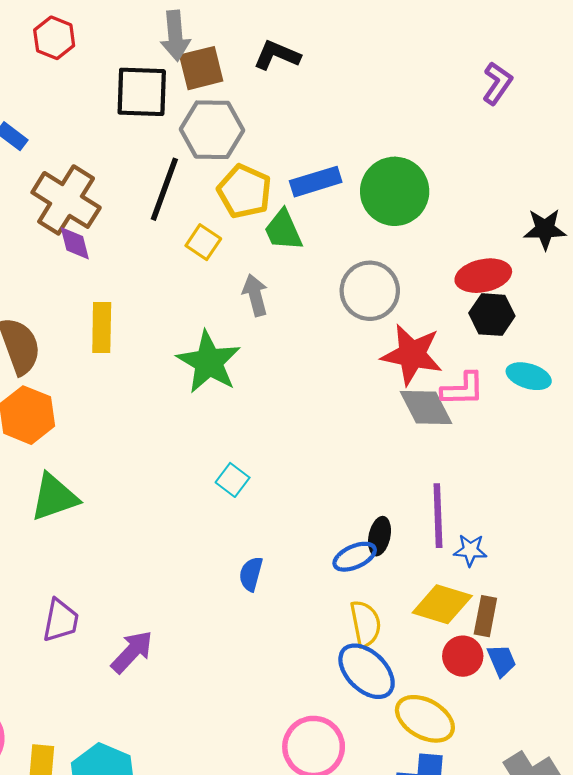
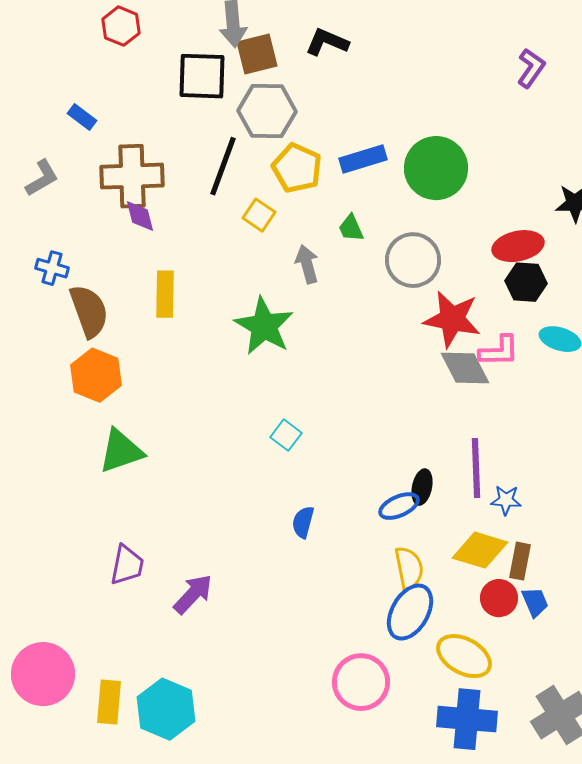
brown cross: (66, 200) -> (132, 176), turned -34
green trapezoid: (283, 230) -> (351, 228), moved, size x0.7
blue ellipse: (367, 671) -> (410, 612), turned 76

